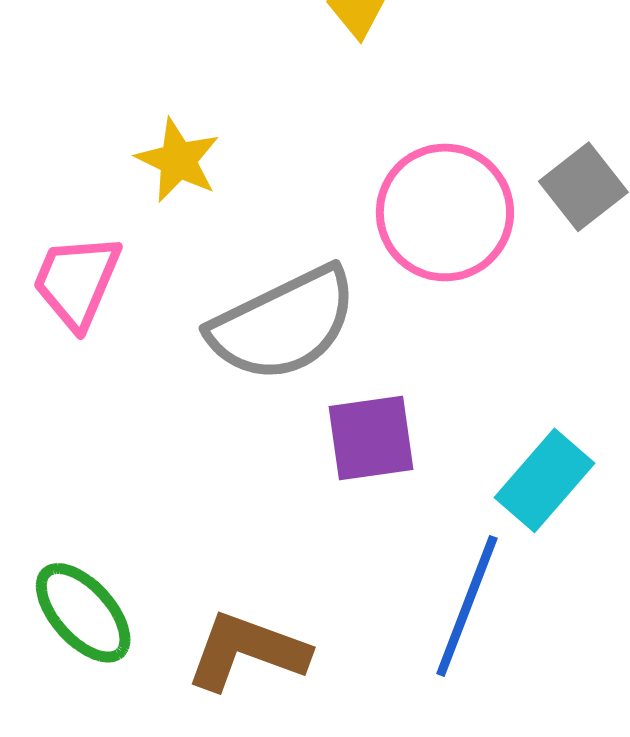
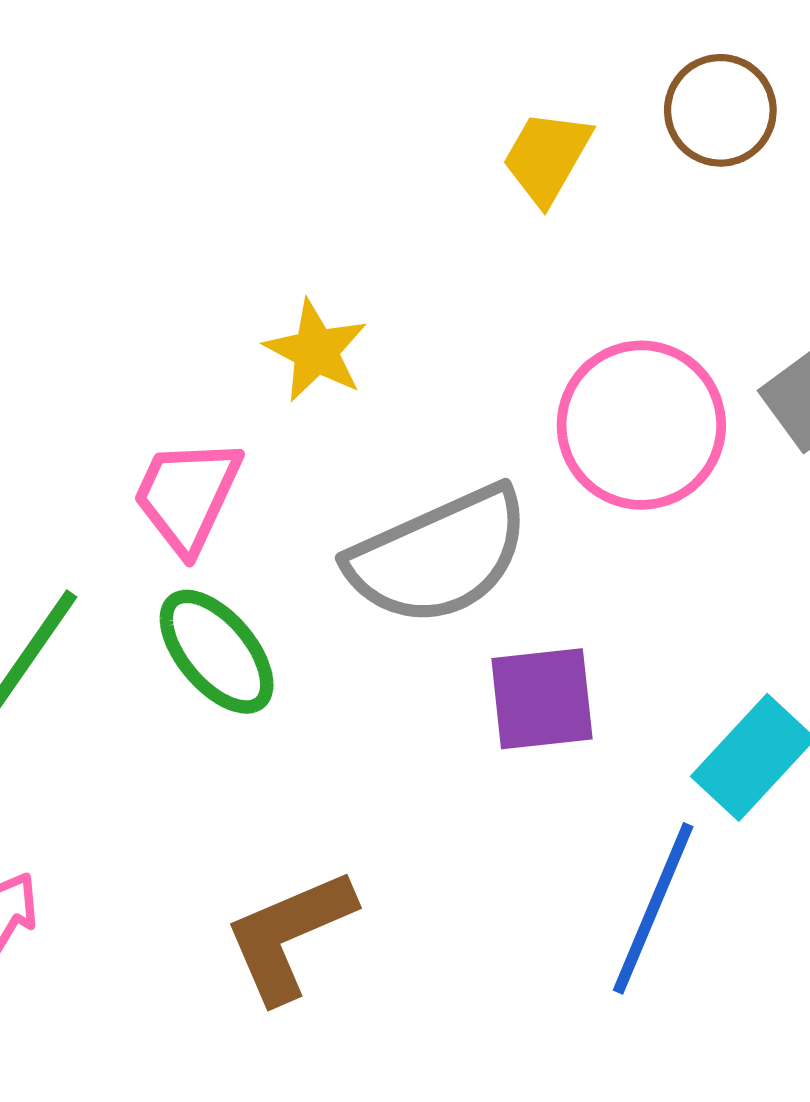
green ellipse: (83, 613) -> (217, 652), moved
brown L-shape: (247, 651) -> (289, 935), moved, turned -45

